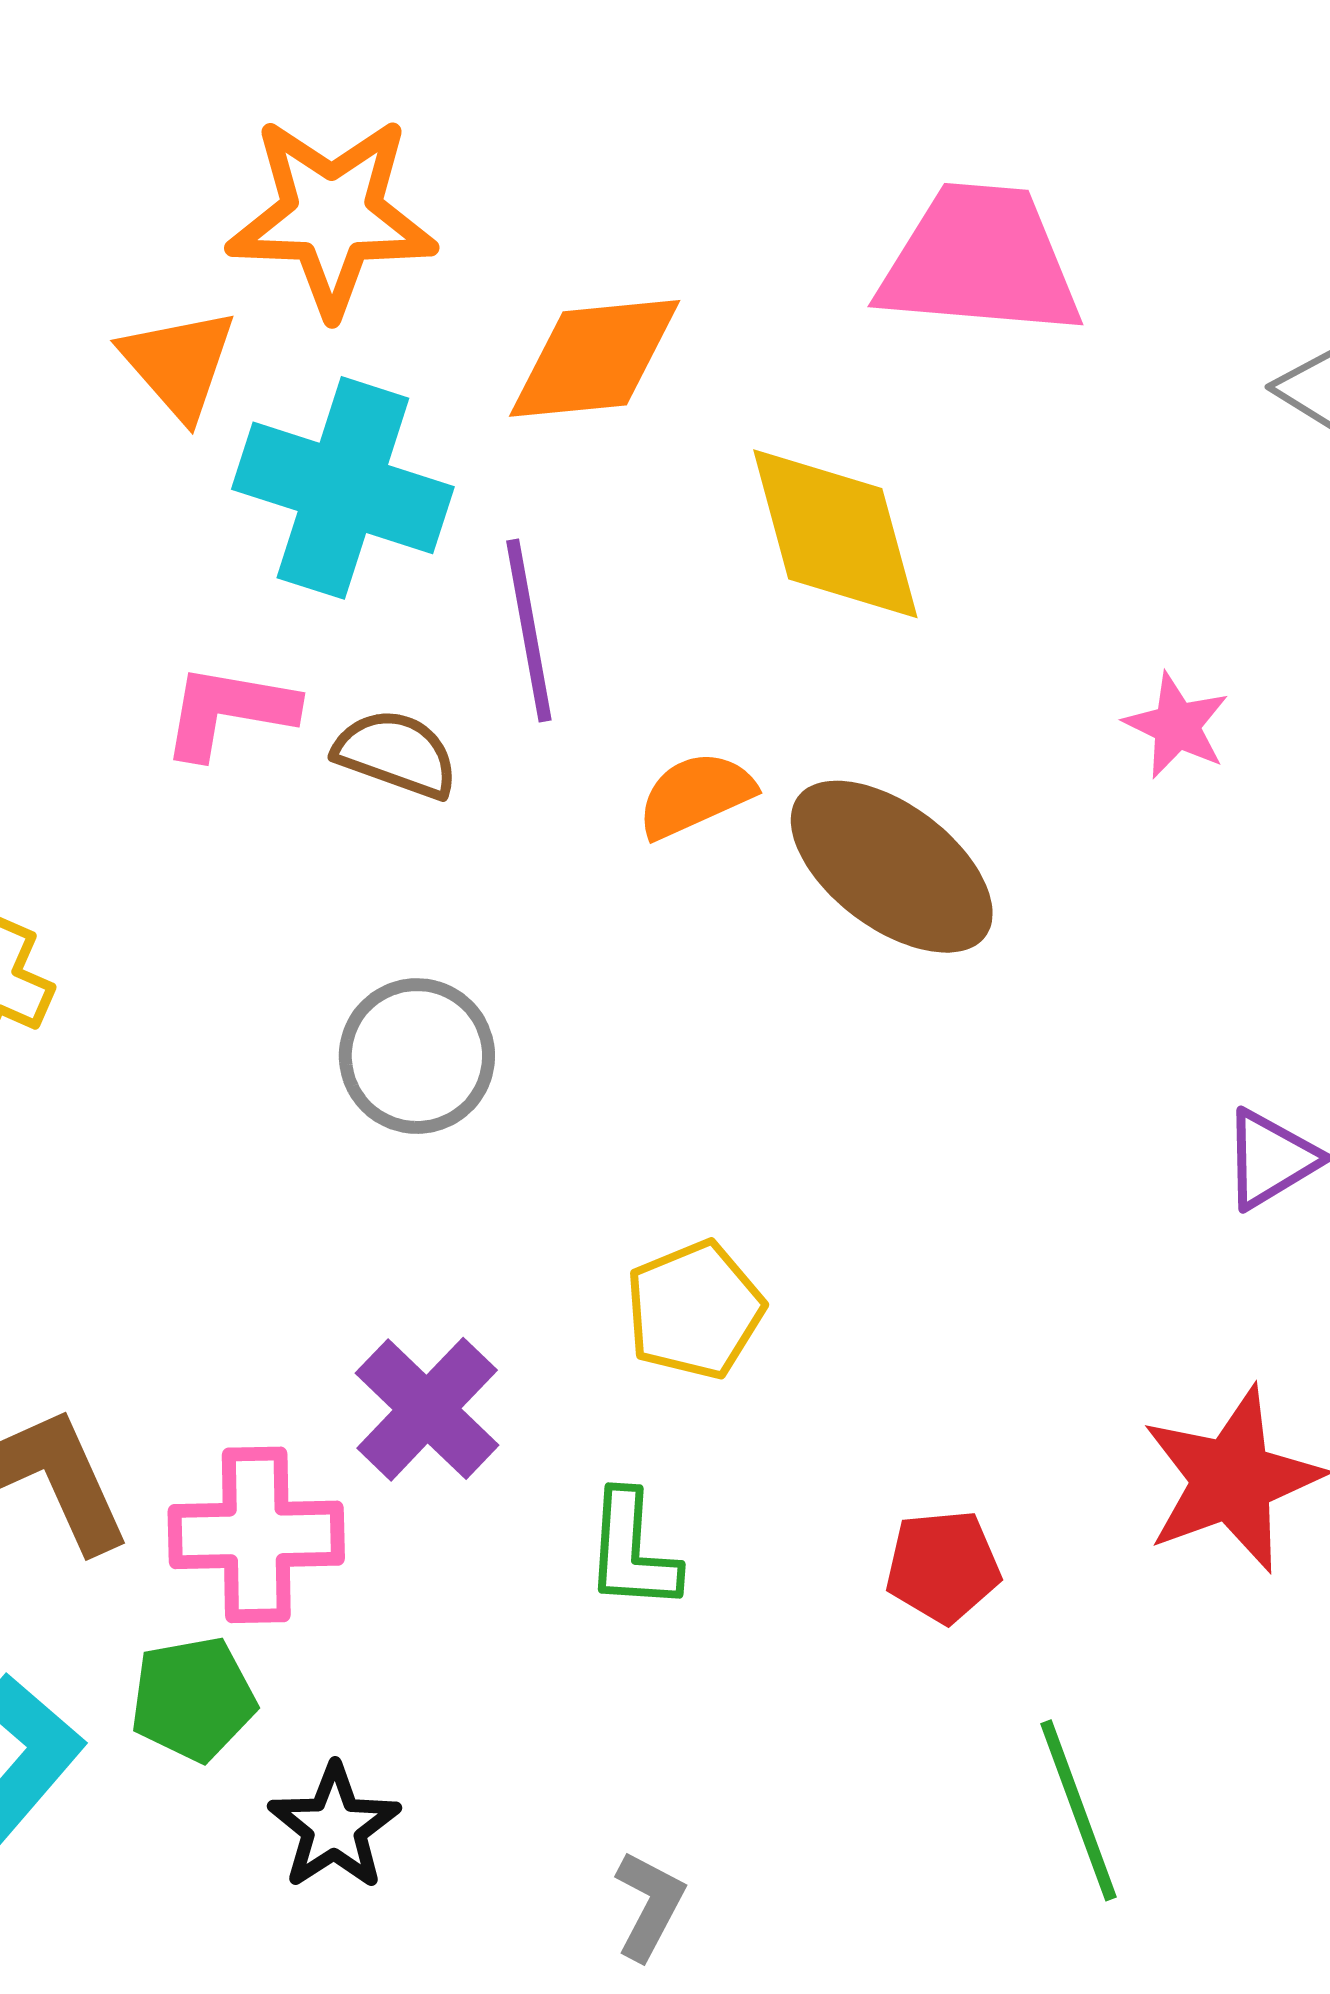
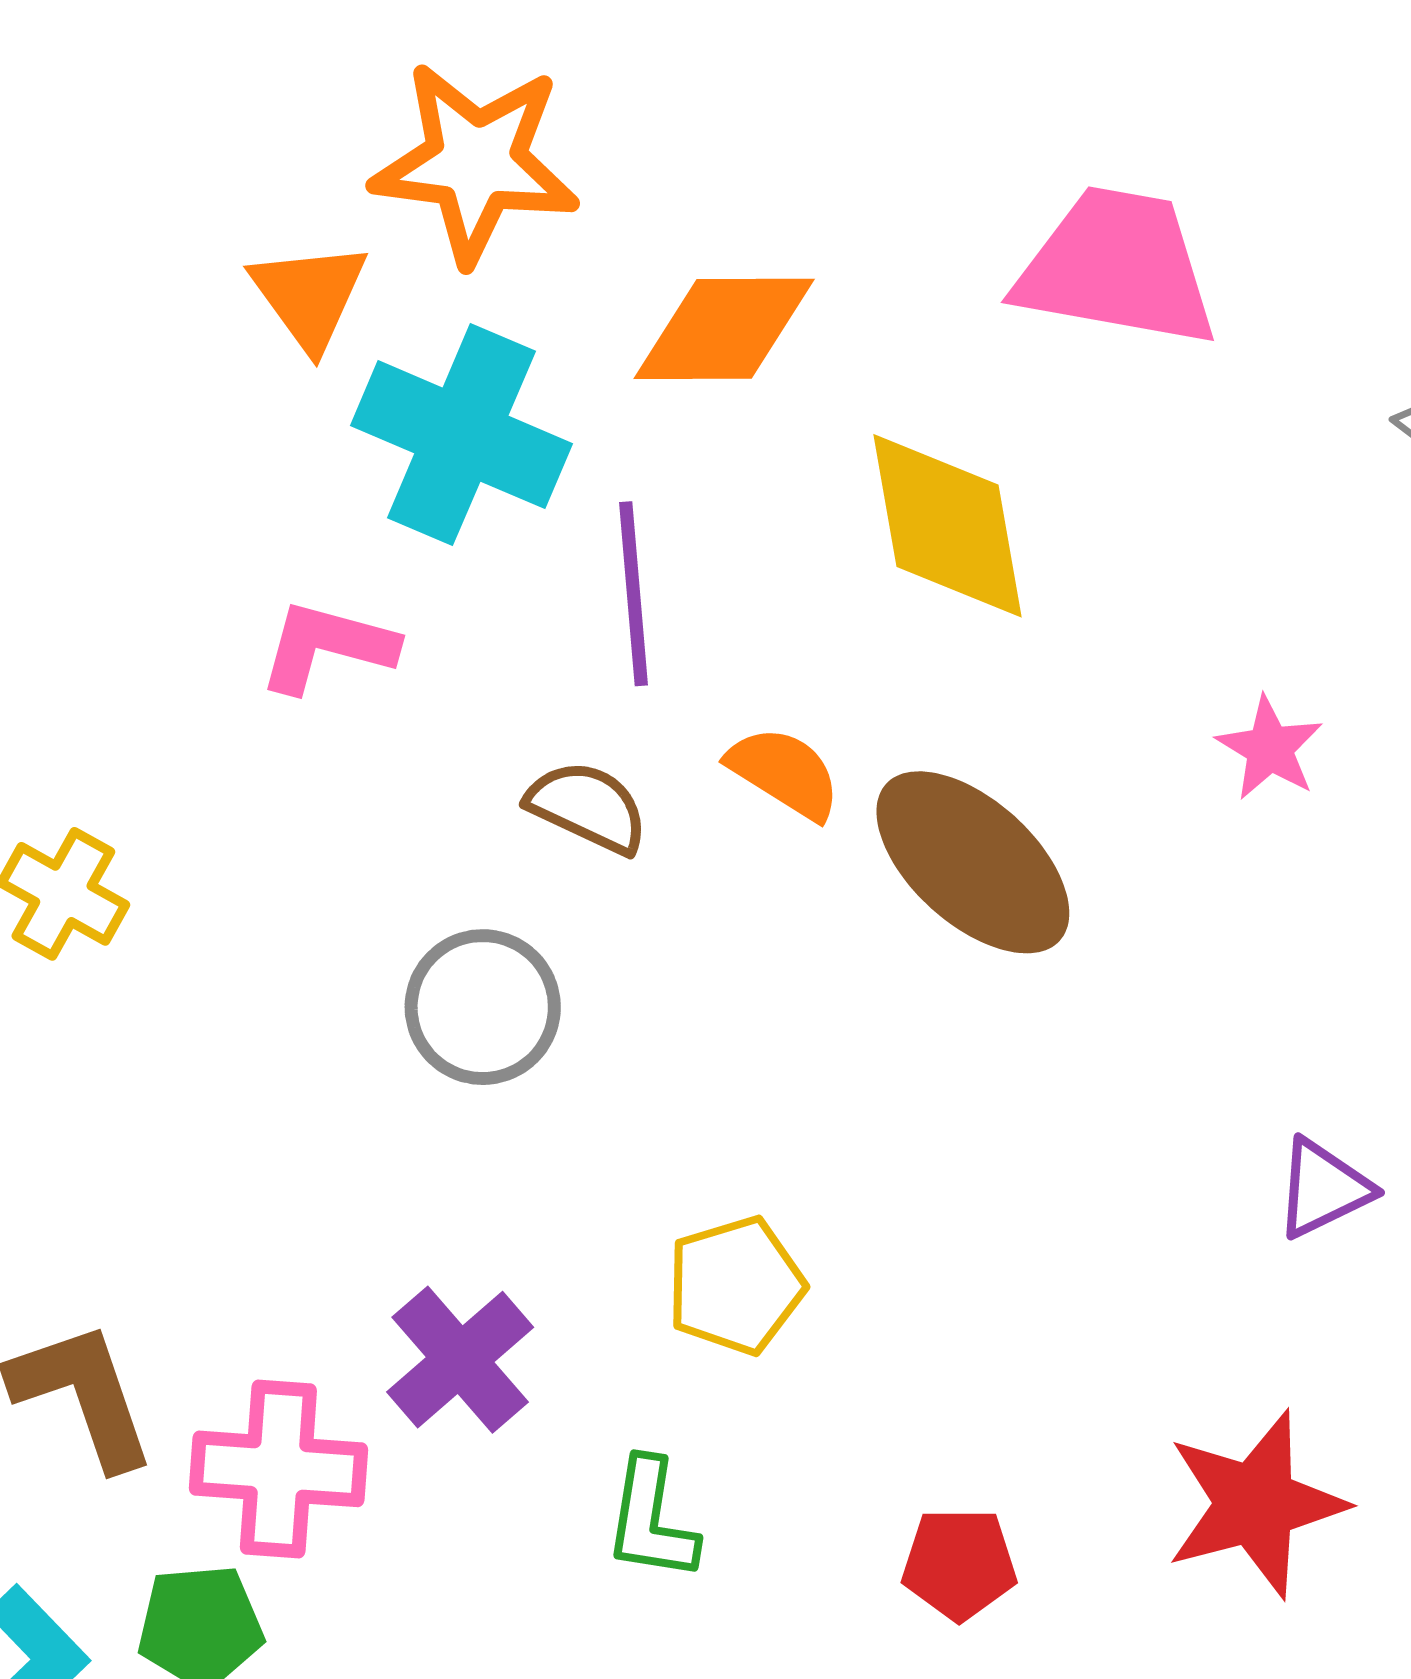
brown semicircle: (396, 754) -> (588, 807), moved
orange semicircle: (696, 795) -> (784, 773), turned 51

